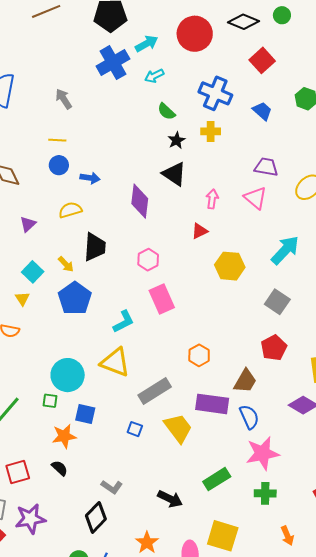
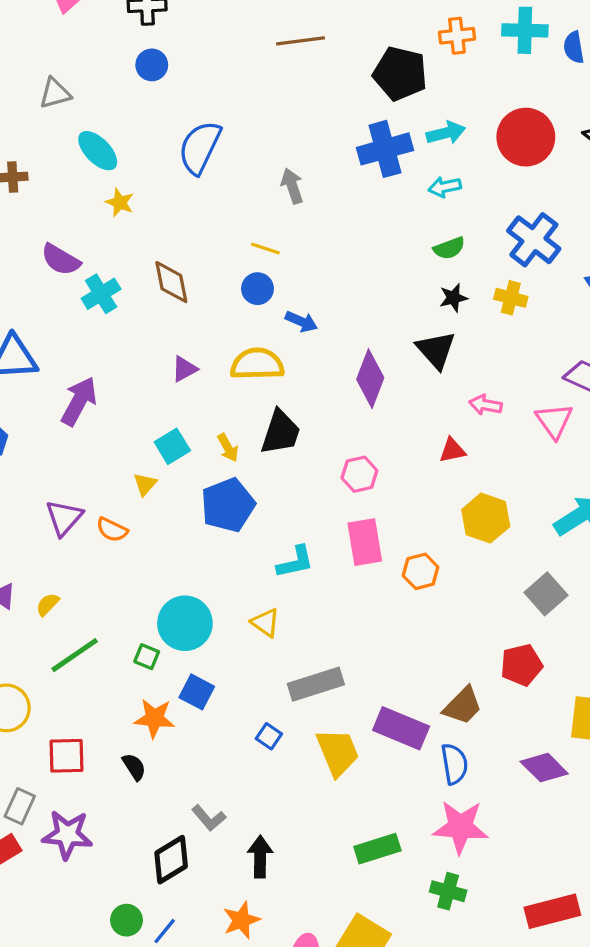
green semicircle: (166, 111) -> (449, 248), turned -78
pink arrow: (212, 199) -> (485, 405), turned -102
yellow semicircle: (70, 210) -> (257, 364), size x1.4
orange hexagon: (199, 355) -> (421, 571), moved
yellow triangle: (115, 362) -> (265, 623), size x0.6
black arrow: (170, 499) -> (260, 857), moved, turned -130

